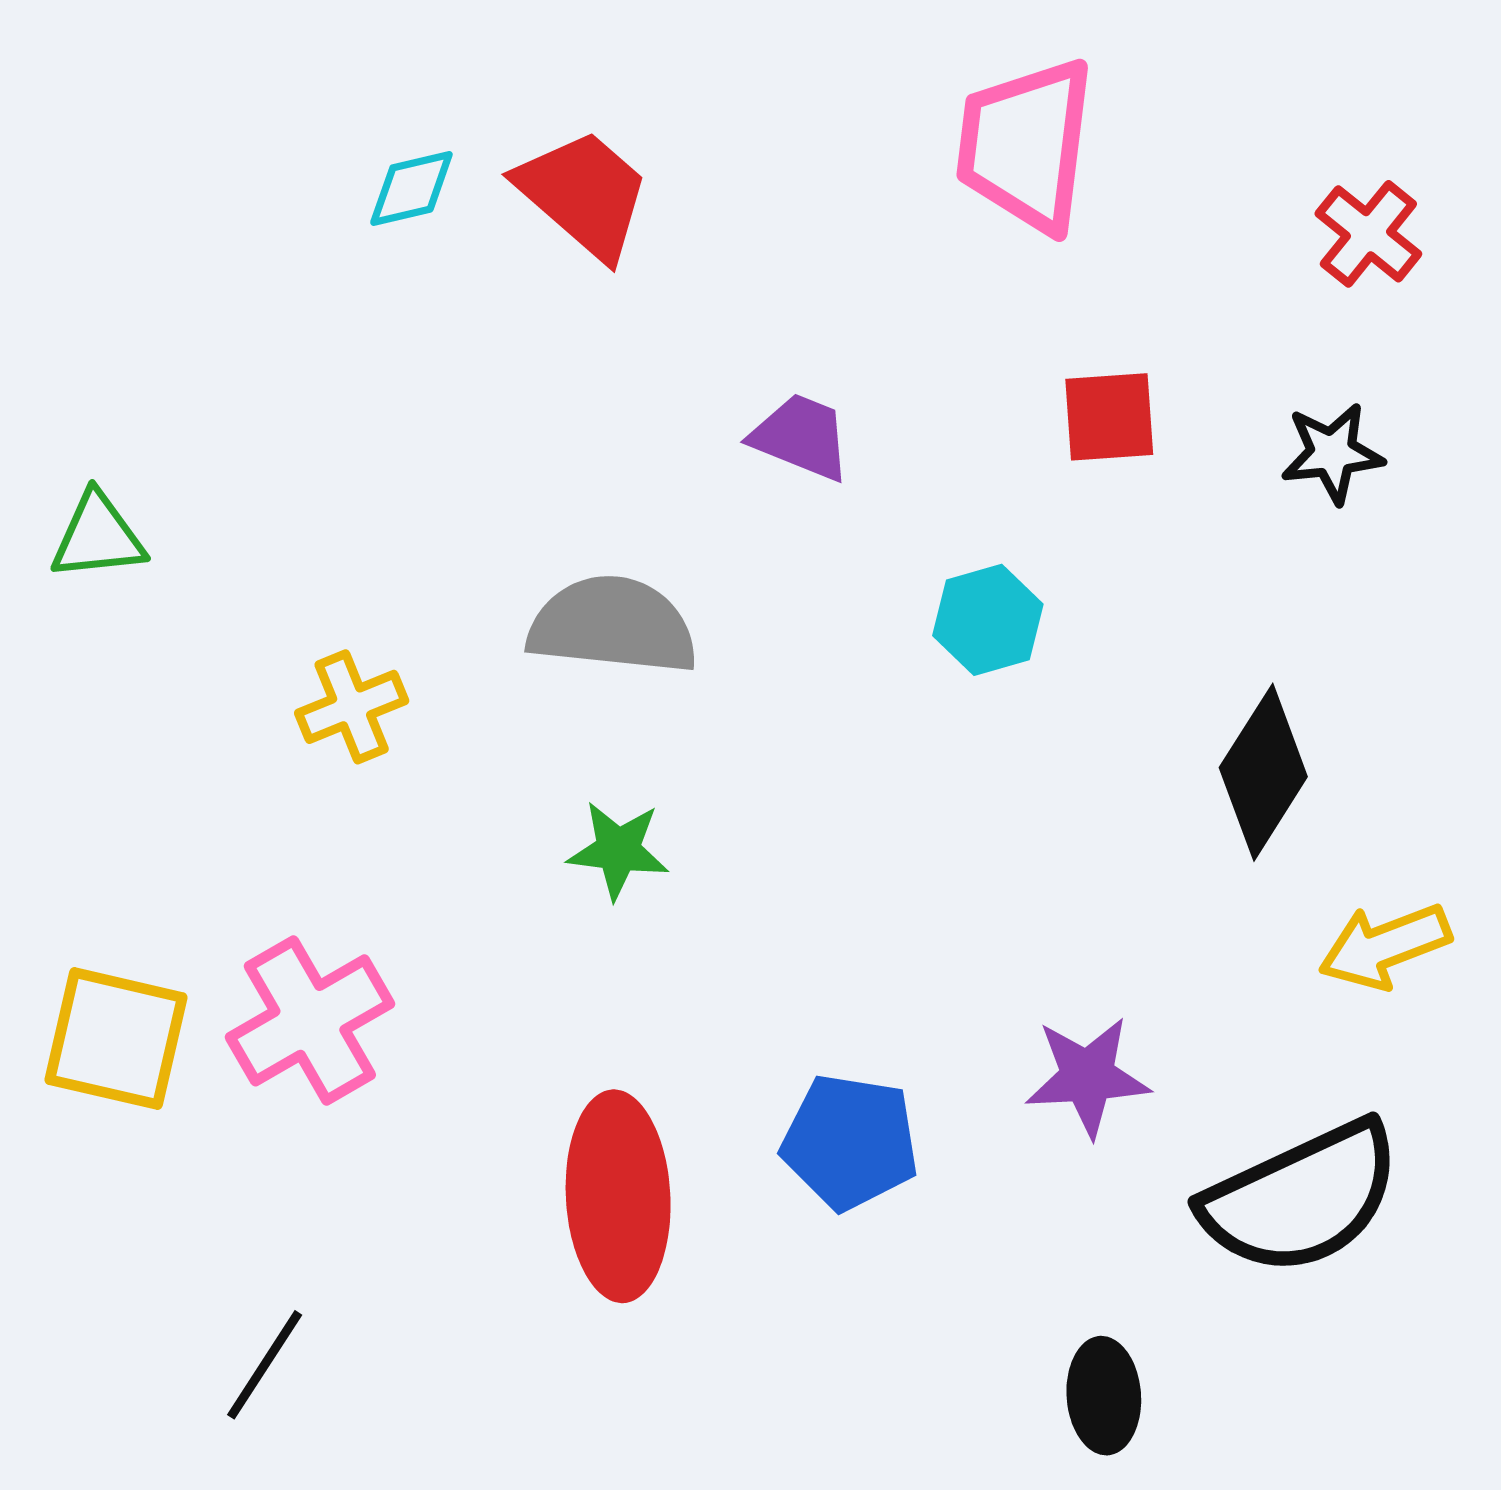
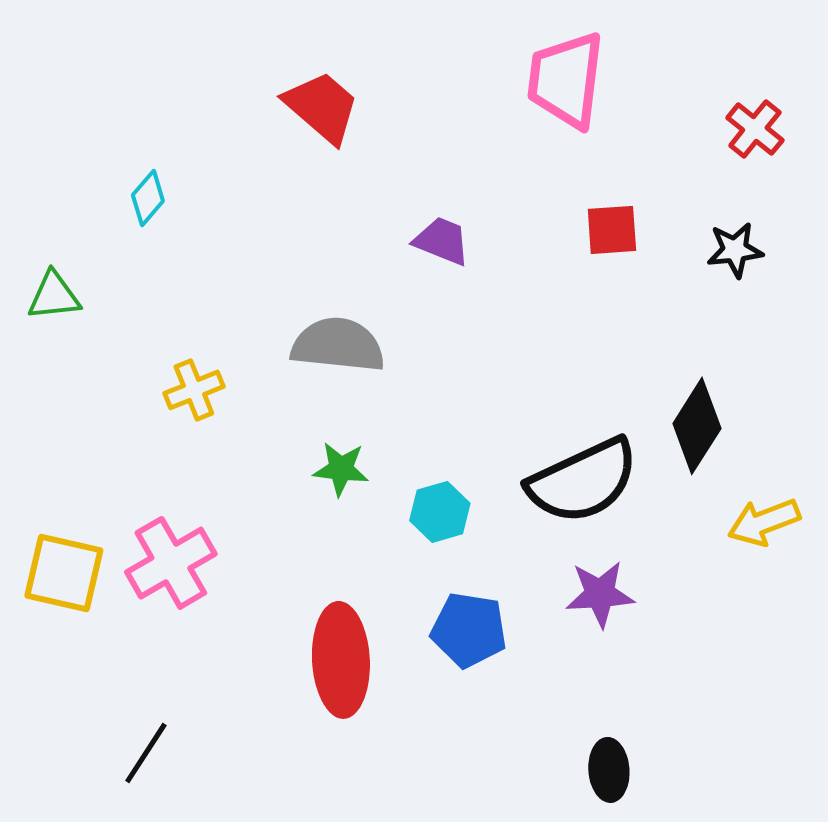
cyan diamond: (411, 189) -> (148, 198), moved, turned -36
cyan hexagon: (988, 620) -> (440, 512), moved
black semicircle: (1301, 1198) -> (583, 481), moved

